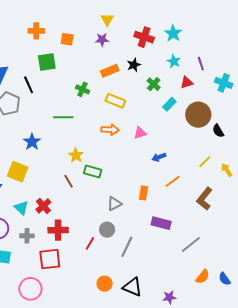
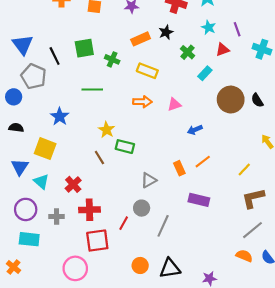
green square: (47, 62) -> (84, 48), moved
brown circle: (198, 115) -> (231, 100), moved
yellow line: (205, 162) -> (244, 170), moved
orange line: (173, 181) -> (203, 162), moved
orange rectangle: (143, 193) -> (179, 168), turned -32
brown L-shape: (204, 199) -> (253, 198), moved, turned 40
cyan triangle: (21, 208) -> (41, 182), moved
gray line: (191, 245) -> (252, 230), moved
red square: (50, 259) -> (97, 240), moved
orange semicircle: (203, 277) -> (244, 256), turned -105
black triangle: (132, 287) -> (170, 268), turned -30
pink circle: (30, 289) -> (75, 268), moved

